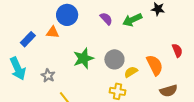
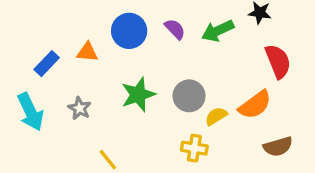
blue circle: (67, 15) -> (129, 31), moved
red semicircle: (177, 50) -> (278, 61), moved, size x1.5
orange semicircle: (155, 65) -> (255, 105), turned 80
gray star: (48, 76) -> (80, 108), moved

